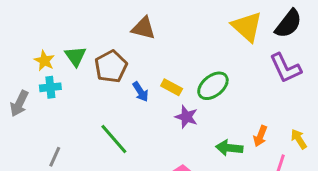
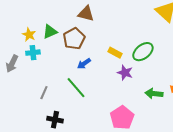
brown triangle: (143, 28) -> (86, 14), moved
green triangle: (75, 56) -> (50, 32), turned 42
blue arrow: (140, 92) -> (84, 64), moved, turned 88
gray line: (55, 157) -> (44, 93), moved

